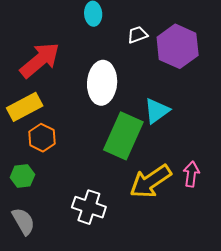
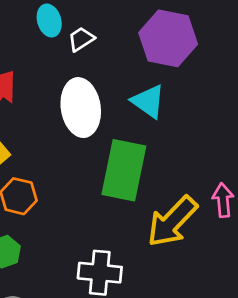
white trapezoid: (137, 35) -> (81, 39), moved
cyan triangle: (157, 111) -> (148, 101), moved, turned -36

